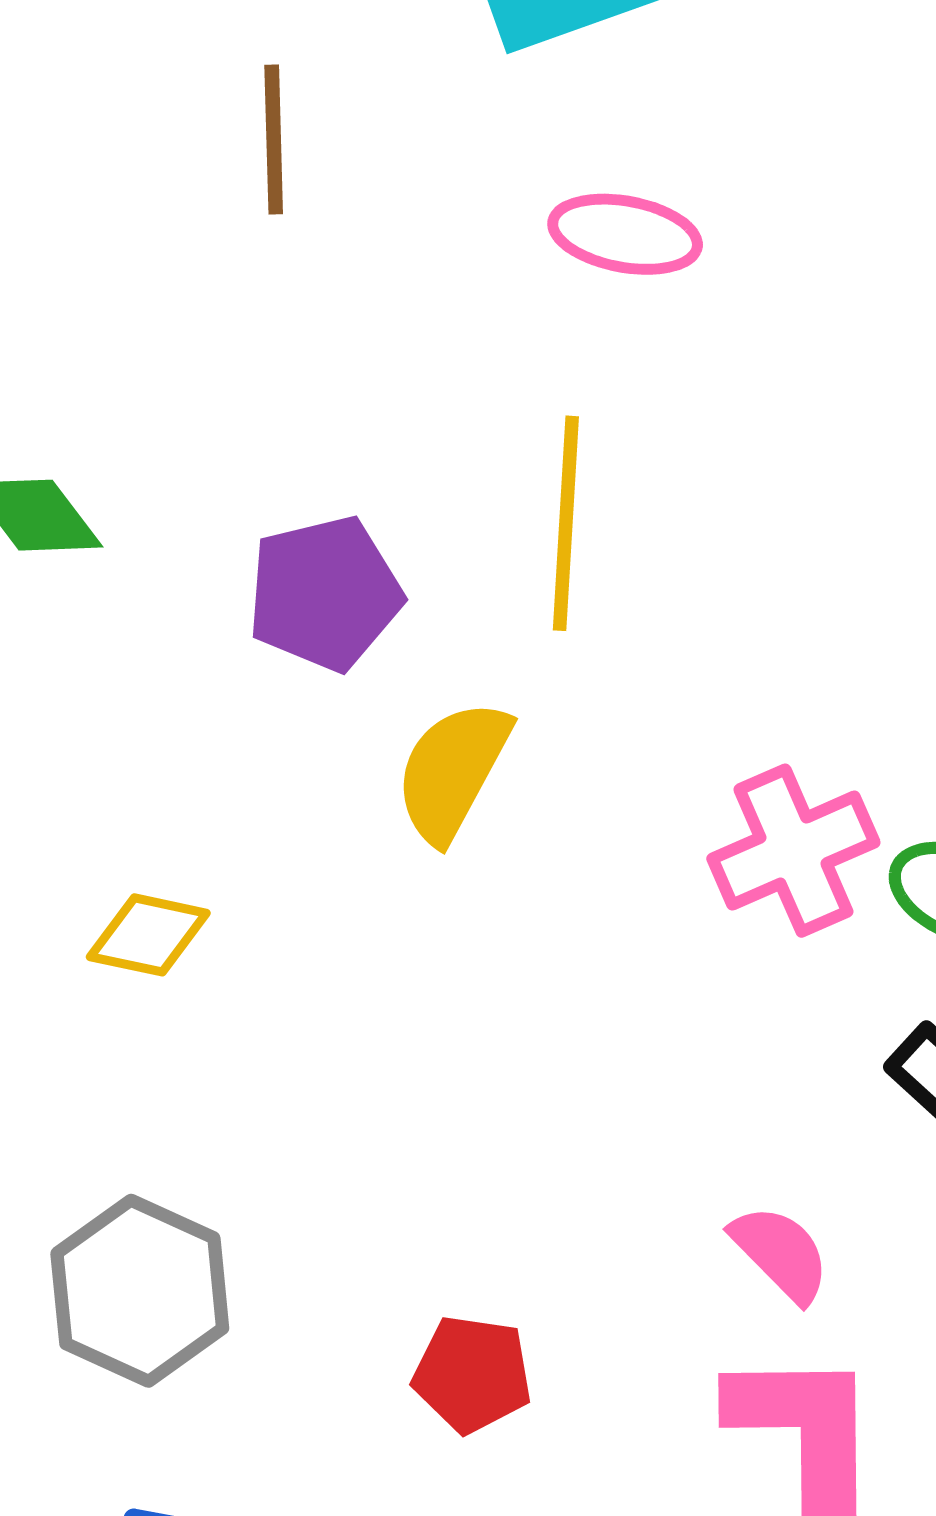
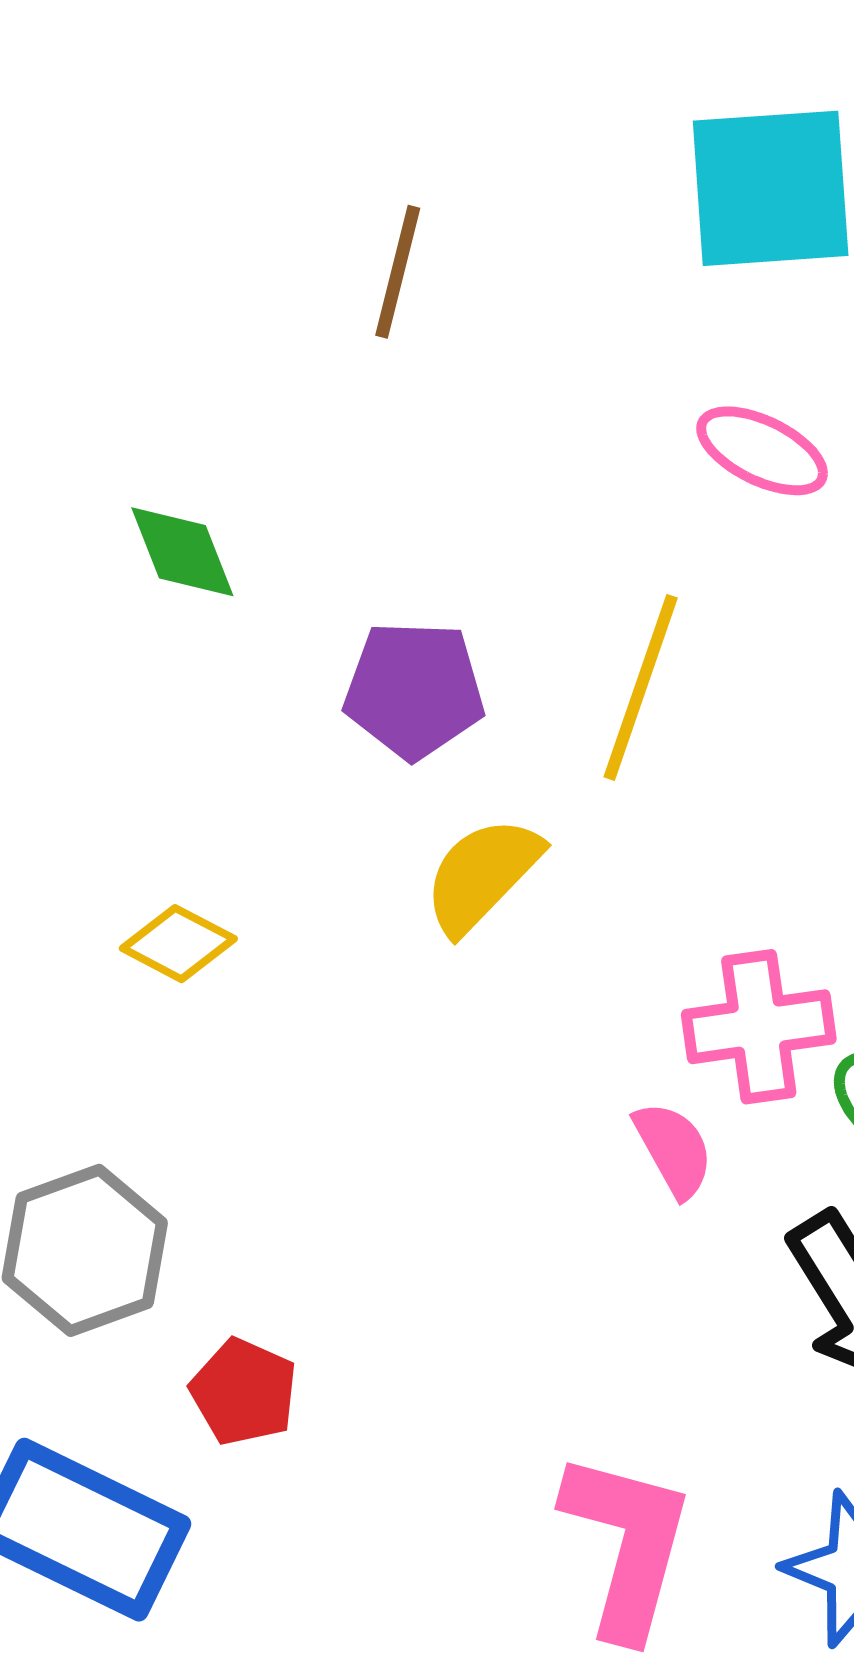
brown line: (274, 140) -> (398, 272), moved
pink semicircle: (781, 1253) -> (674, 1149), moved
red pentagon: (472, 1374) -> (244, 1392), moved

